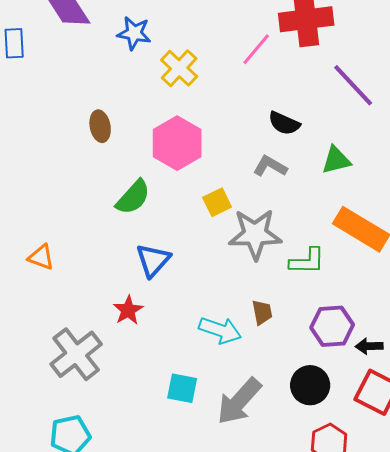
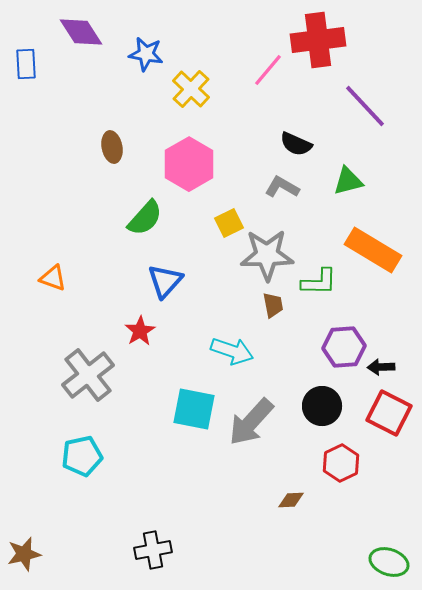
brown trapezoid: (262, 312) -> (273, 305), moved
cyan square: (182, 388) -> (194, 409), size x1.4

